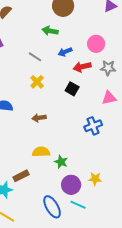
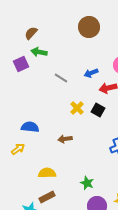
green arrow: (50, 31) -> (39, 52), moved
yellow cross: (37, 82) -> (77, 108), moved
yellow semicircle: (41, 152) -> (47, 173), moved

